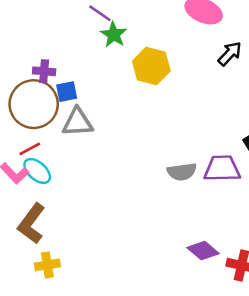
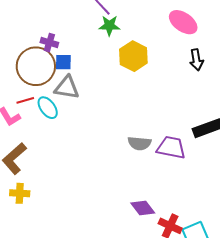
green star: (114, 35) -> (109, 26), turned 30
black arrow: (230, 54) -> (196, 60), turned 115
cyan ellipse: (37, 171) -> (48, 108), moved

